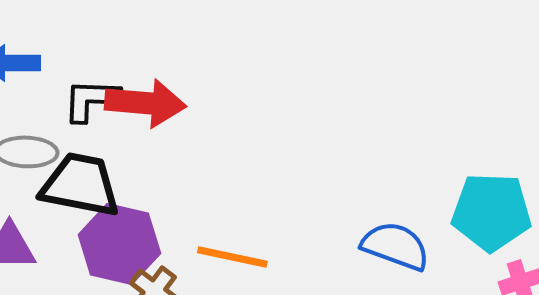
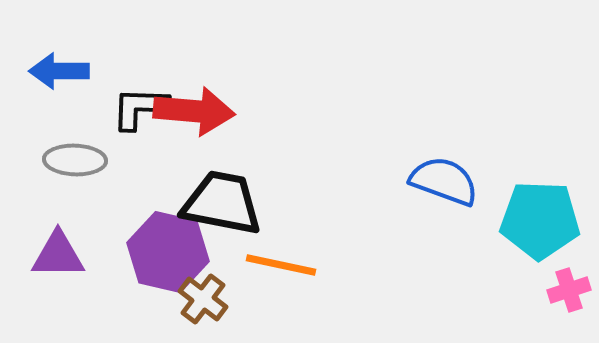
black trapezoid: (80, 185) -> (222, 203), moved
blue semicircle: (395, 246) -> (444, 181), moved

